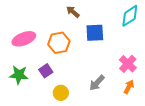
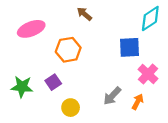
blue square: (95, 33) -> (130, 47), moved
pink ellipse: (24, 39) -> (31, 29), moved
orange arrow: (129, 87) -> (138, 102), moved

